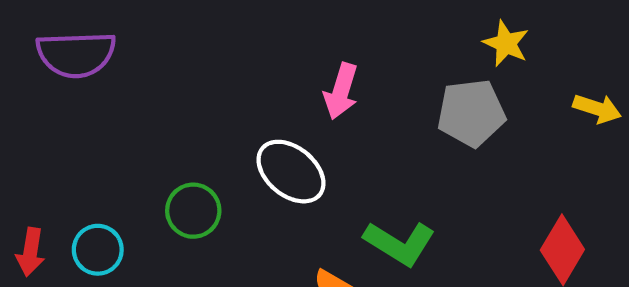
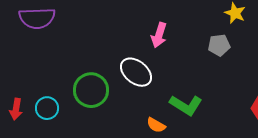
gray pentagon: (471, 113) -> (219, 45), size x0.7
green circle: (193, 211) -> (91, 90), size x1.4

